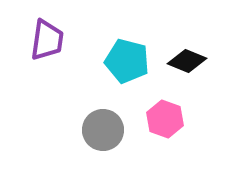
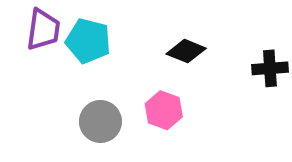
cyan pentagon: (127, 61) -> (88, 41), moved

